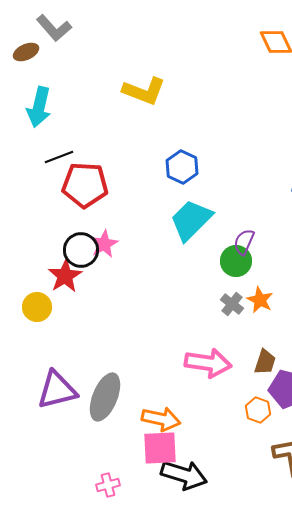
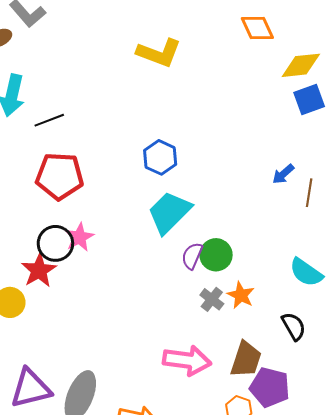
yellow L-shape: (144, 91) -> (159, 53), moved
black line: (59, 157) -> (49, 120), moved
purple semicircle: (244, 242) -> (192, 256), moved
brown trapezoid: (265, 362) -> (246, 359), size x1.4

